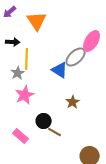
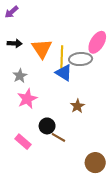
orange triangle: (37, 21) -> (42, 49), moved
gray ellipse: (76, 57) -> (81, 59), turned 40
yellow line: (27, 59) -> (62, 57), moved

